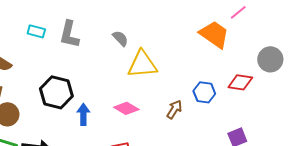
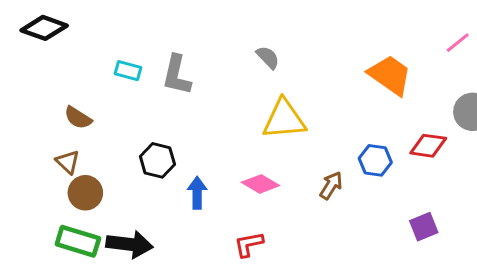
pink line: (238, 12) -> (458, 43), moved
gray semicircle: (120, 38) -> (268, 57), moved
black hexagon: (56, 92) -> (157, 160), size x0.7

